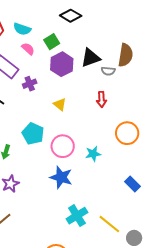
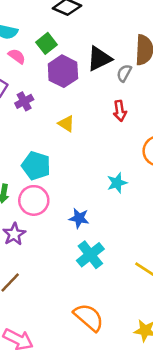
gray semicircle: (108, 71) -> (124, 73), turned 120
pink circle: (63, 146) -> (34, 200), moved
blue star: (61, 177) -> (79, 218), size x0.7
cyan cross: (77, 216) -> (90, 255), moved

